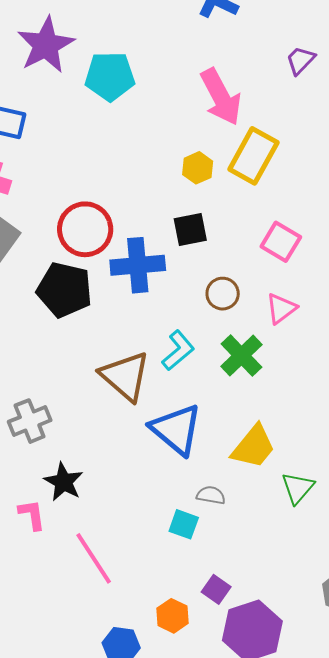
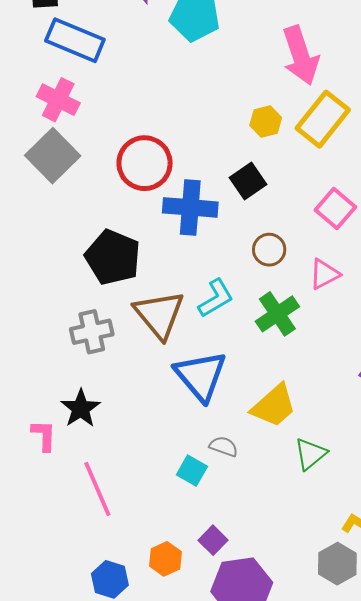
black square: (190, 229) -> (248, 181), turned -33
black pentagon: (64, 290) -> (113, 257), moved
gray cross: (30, 421) -> (92, 332), moved

